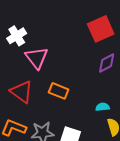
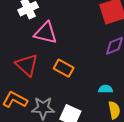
pink triangle: (37, 58) -> (46, 33), turned -45

